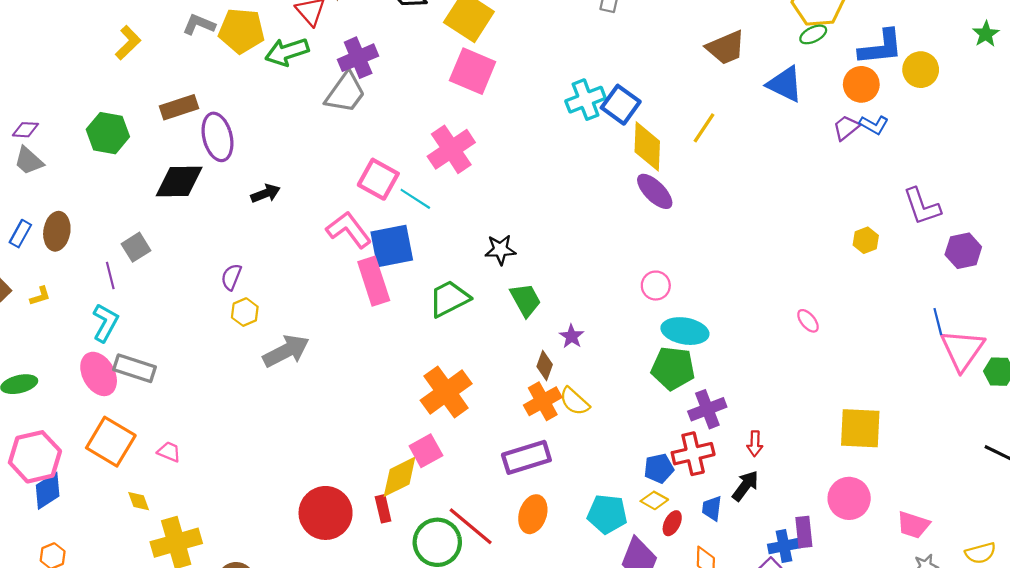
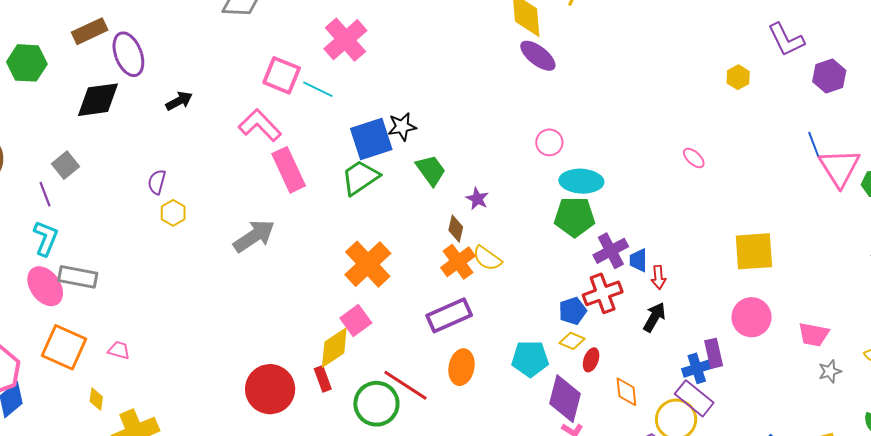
blue square: (392, 246) -> (371, 139), moved
gray arrow: (286, 351) -> (254, 236), moved
yellow diamond: (139, 501) -> (96, 399), turned 35
blue trapezoid: (712, 508) -> (638, 260), moved

